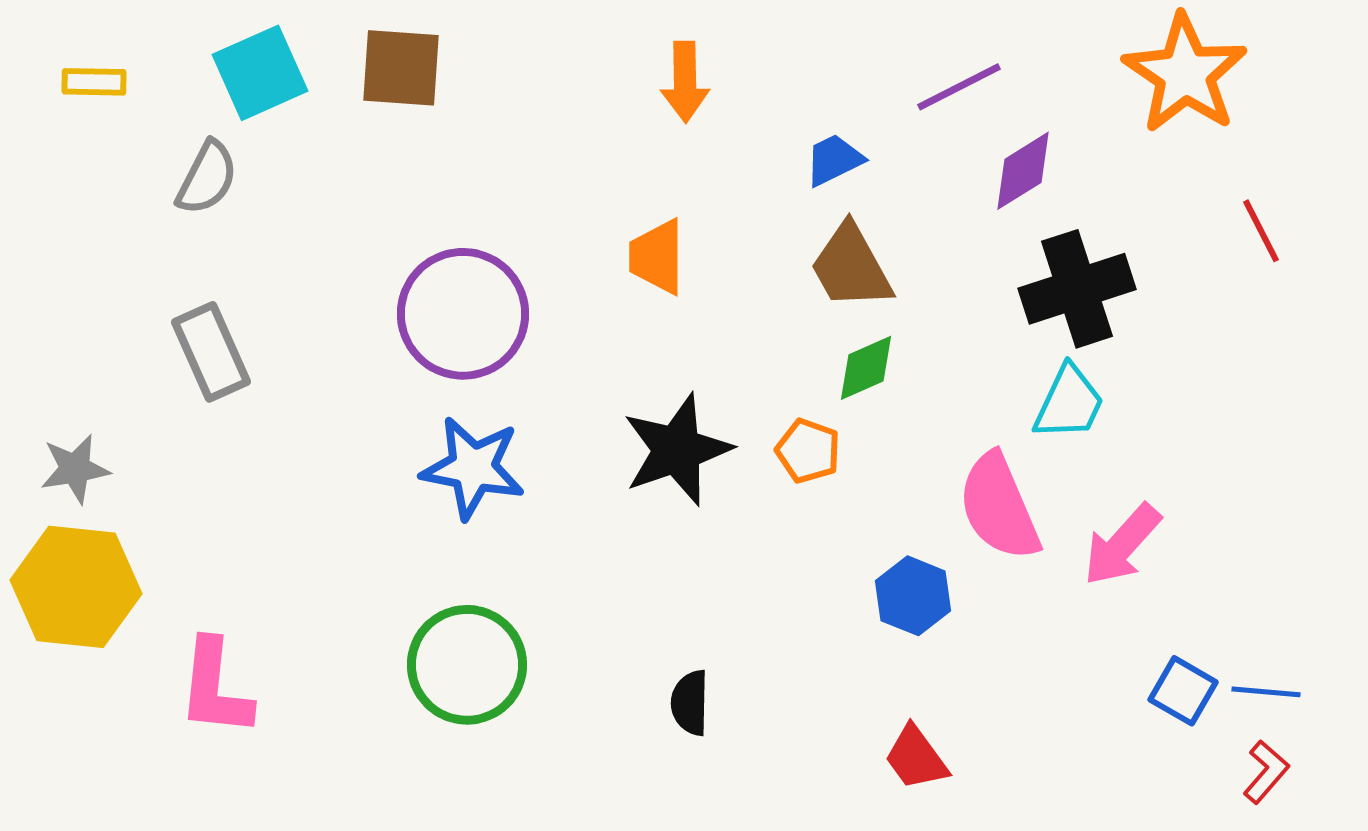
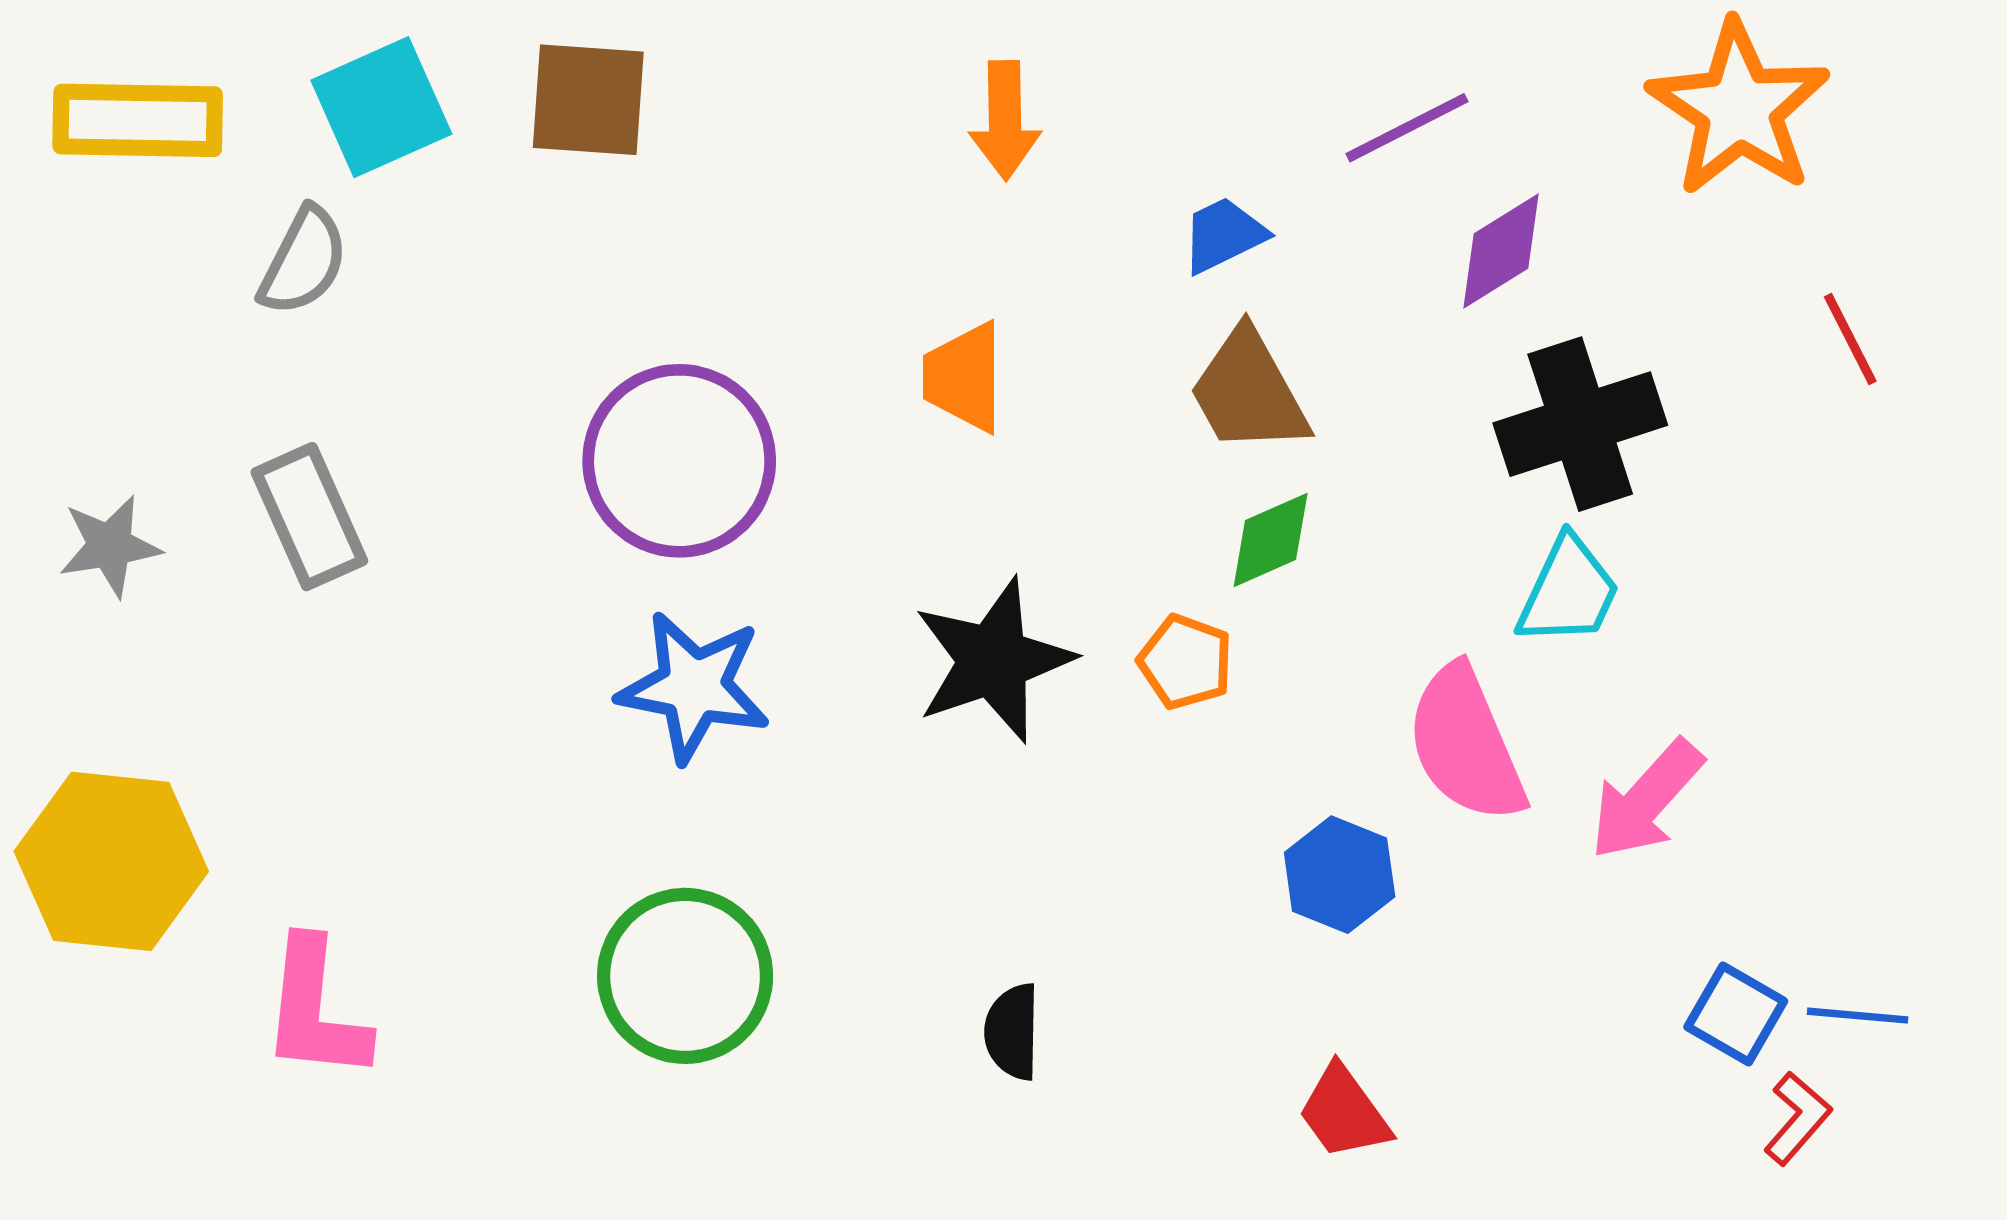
yellow rectangle: (94, 82) -> (138, 120), size x1.8
gray star: (75, 469) -> (110, 546), moved
red L-shape: (1266, 772) -> (1797, 1118), moved

